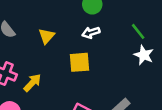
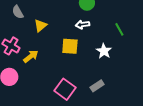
yellow triangle: (47, 36) -> (40, 26), moved
white star: (144, 55) -> (104, 51), moved

